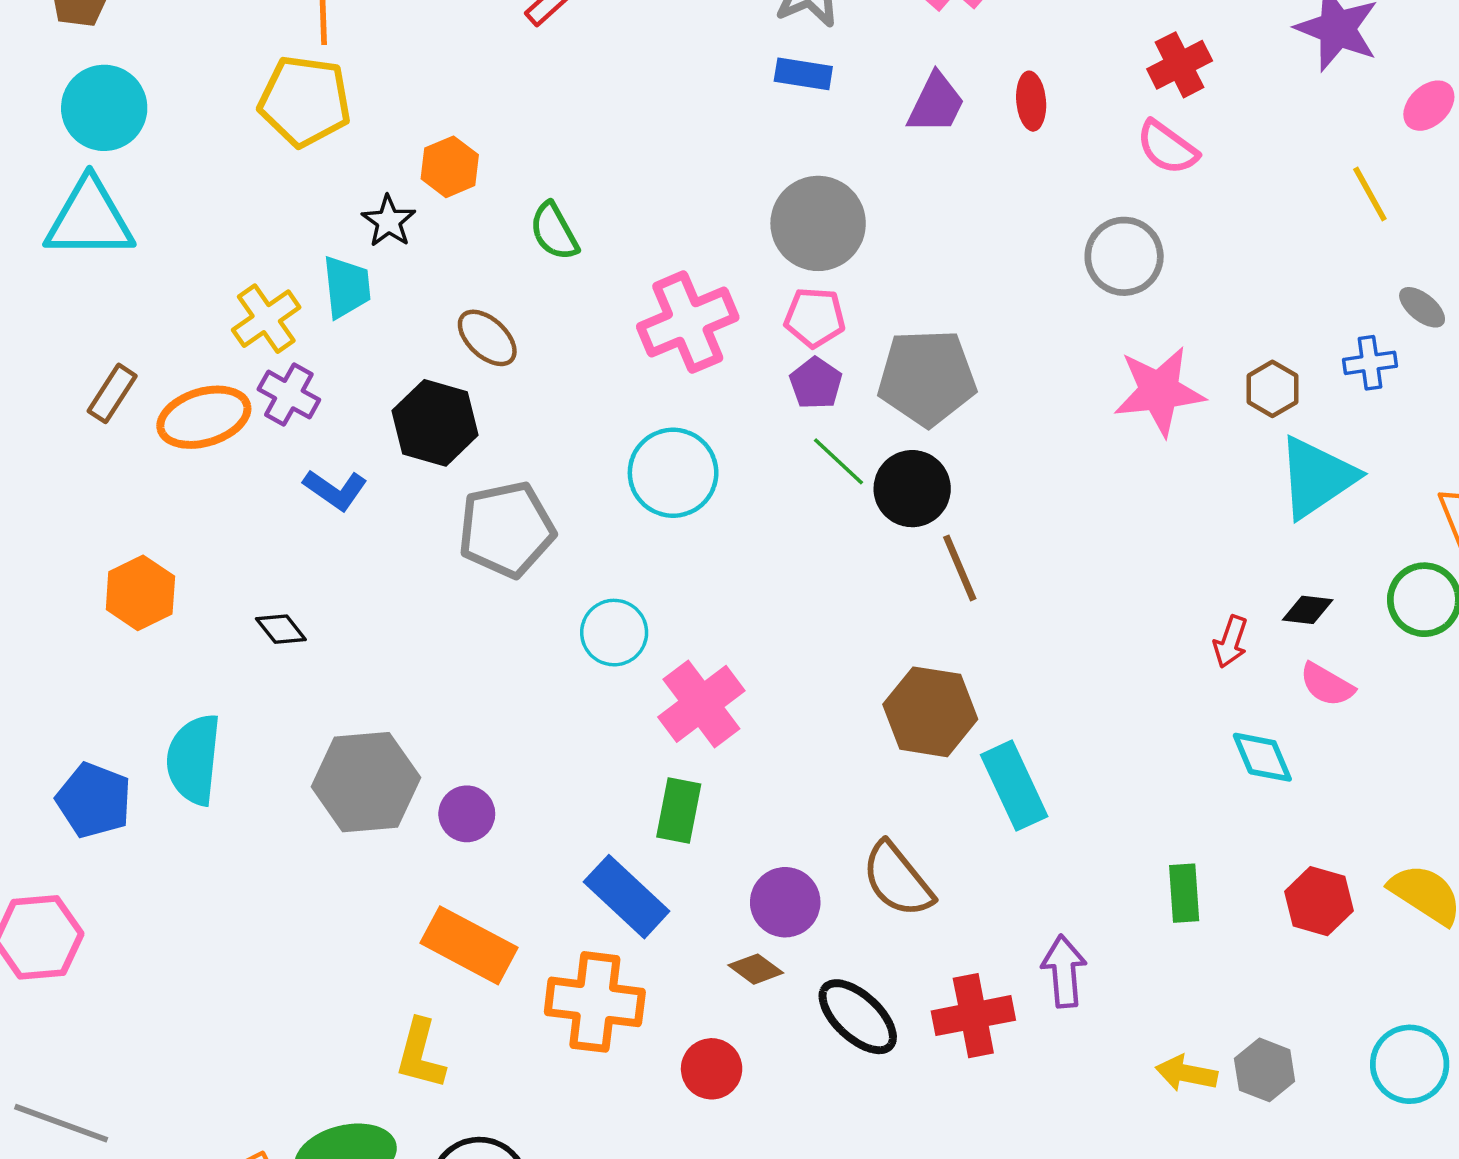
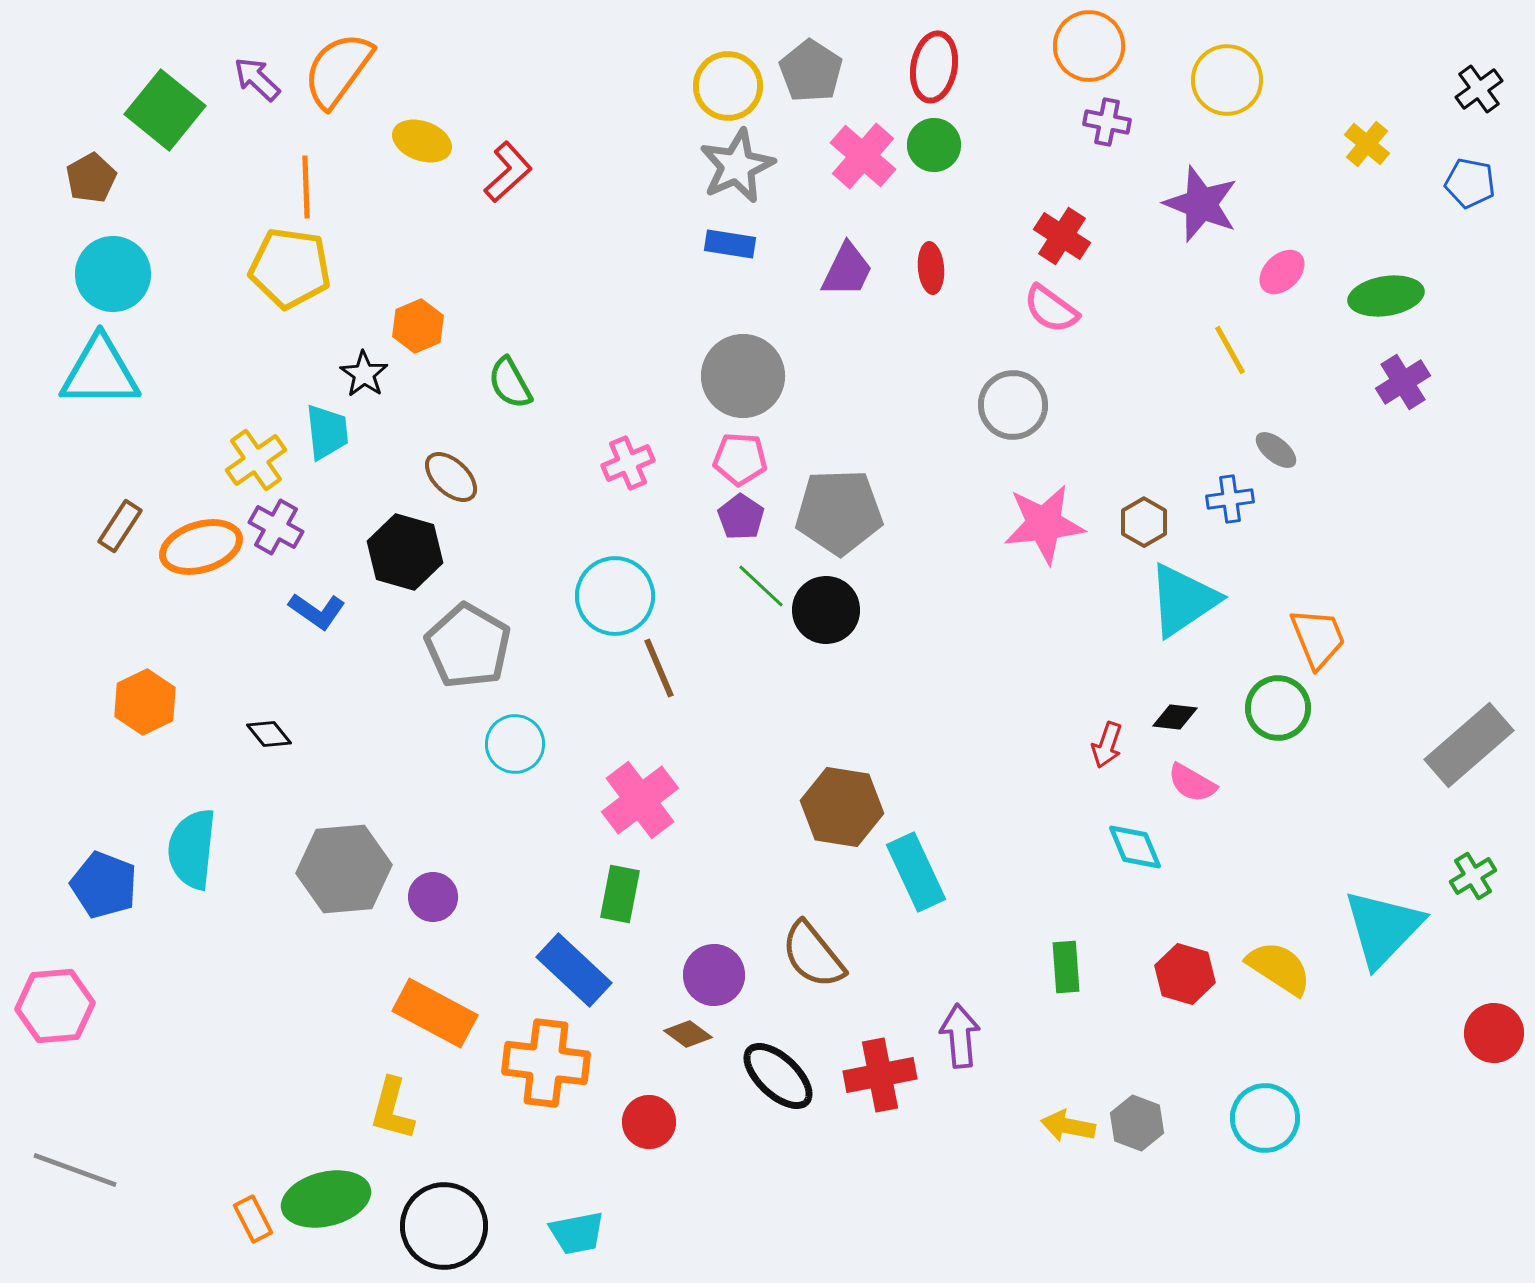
red cross: (1180, 65) -> (1062, 236), turned -30
pink cross: (688, 322) -> (628, 463), size x0.6
gray pentagon: (506, 529) -> (468, 646), turned -30
brown line: (960, 568) -> (659, 668), moved
cyan circle: (614, 633) -> (515, 744), moved

